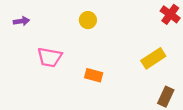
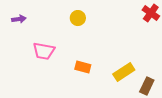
yellow rectangle: (153, 58) -> (124, 72), moved

